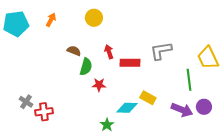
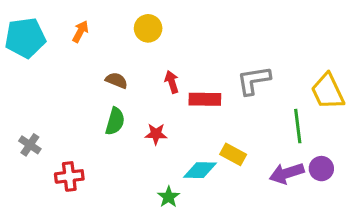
green semicircle: (86, 67) -> (115, 121), moved
gray cross: (26, 102) -> (30, 145), moved
purple arrow: (182, 110) -> (287, 173), turned 140

